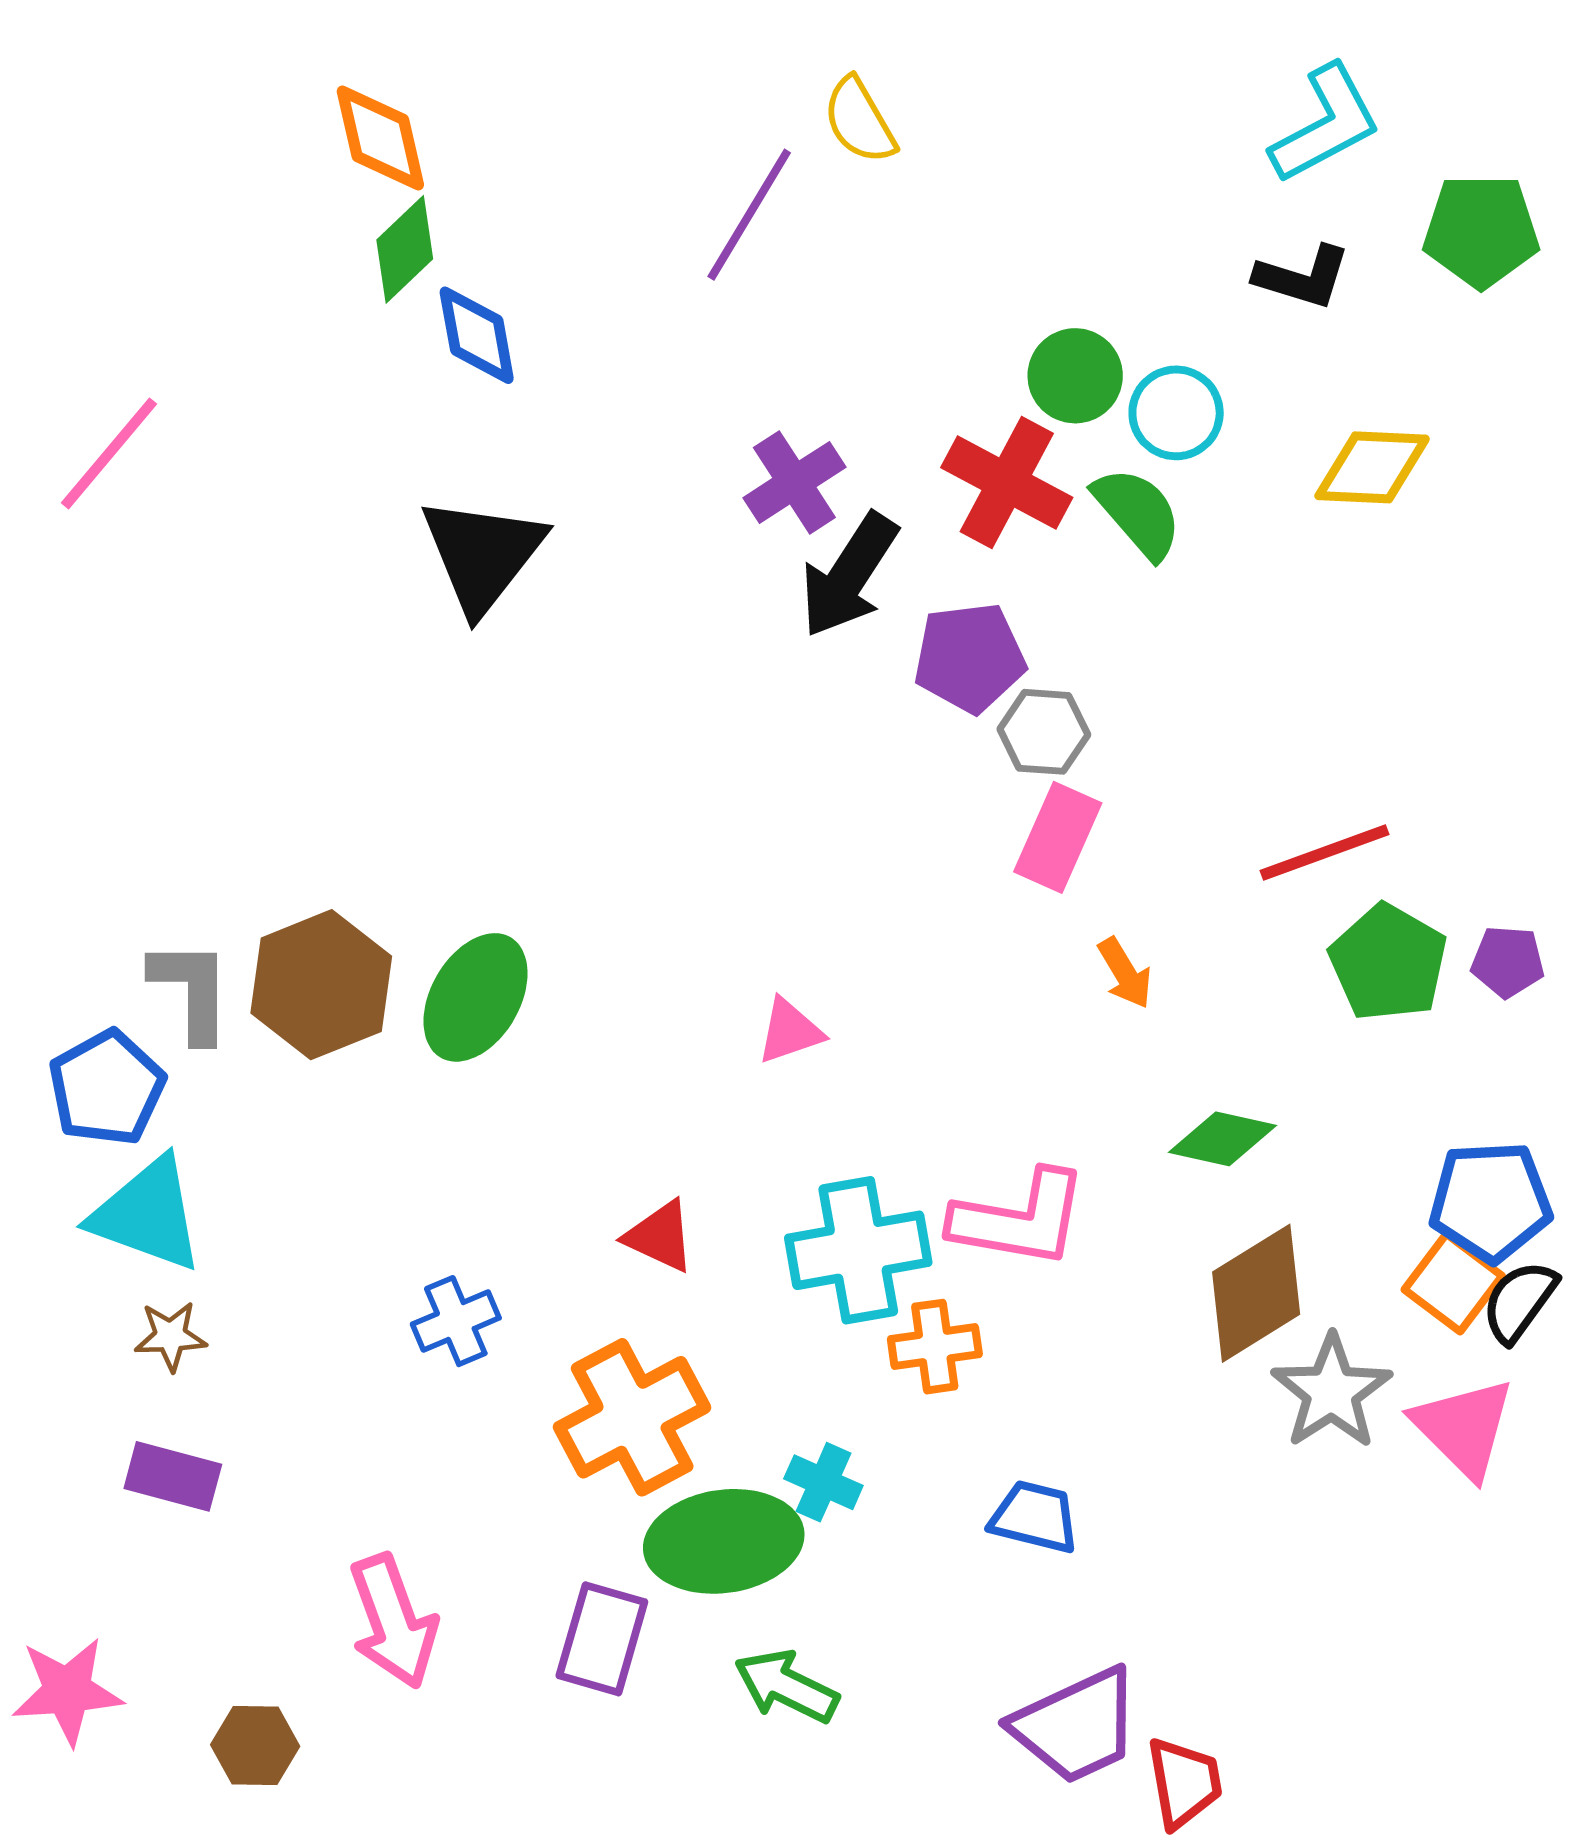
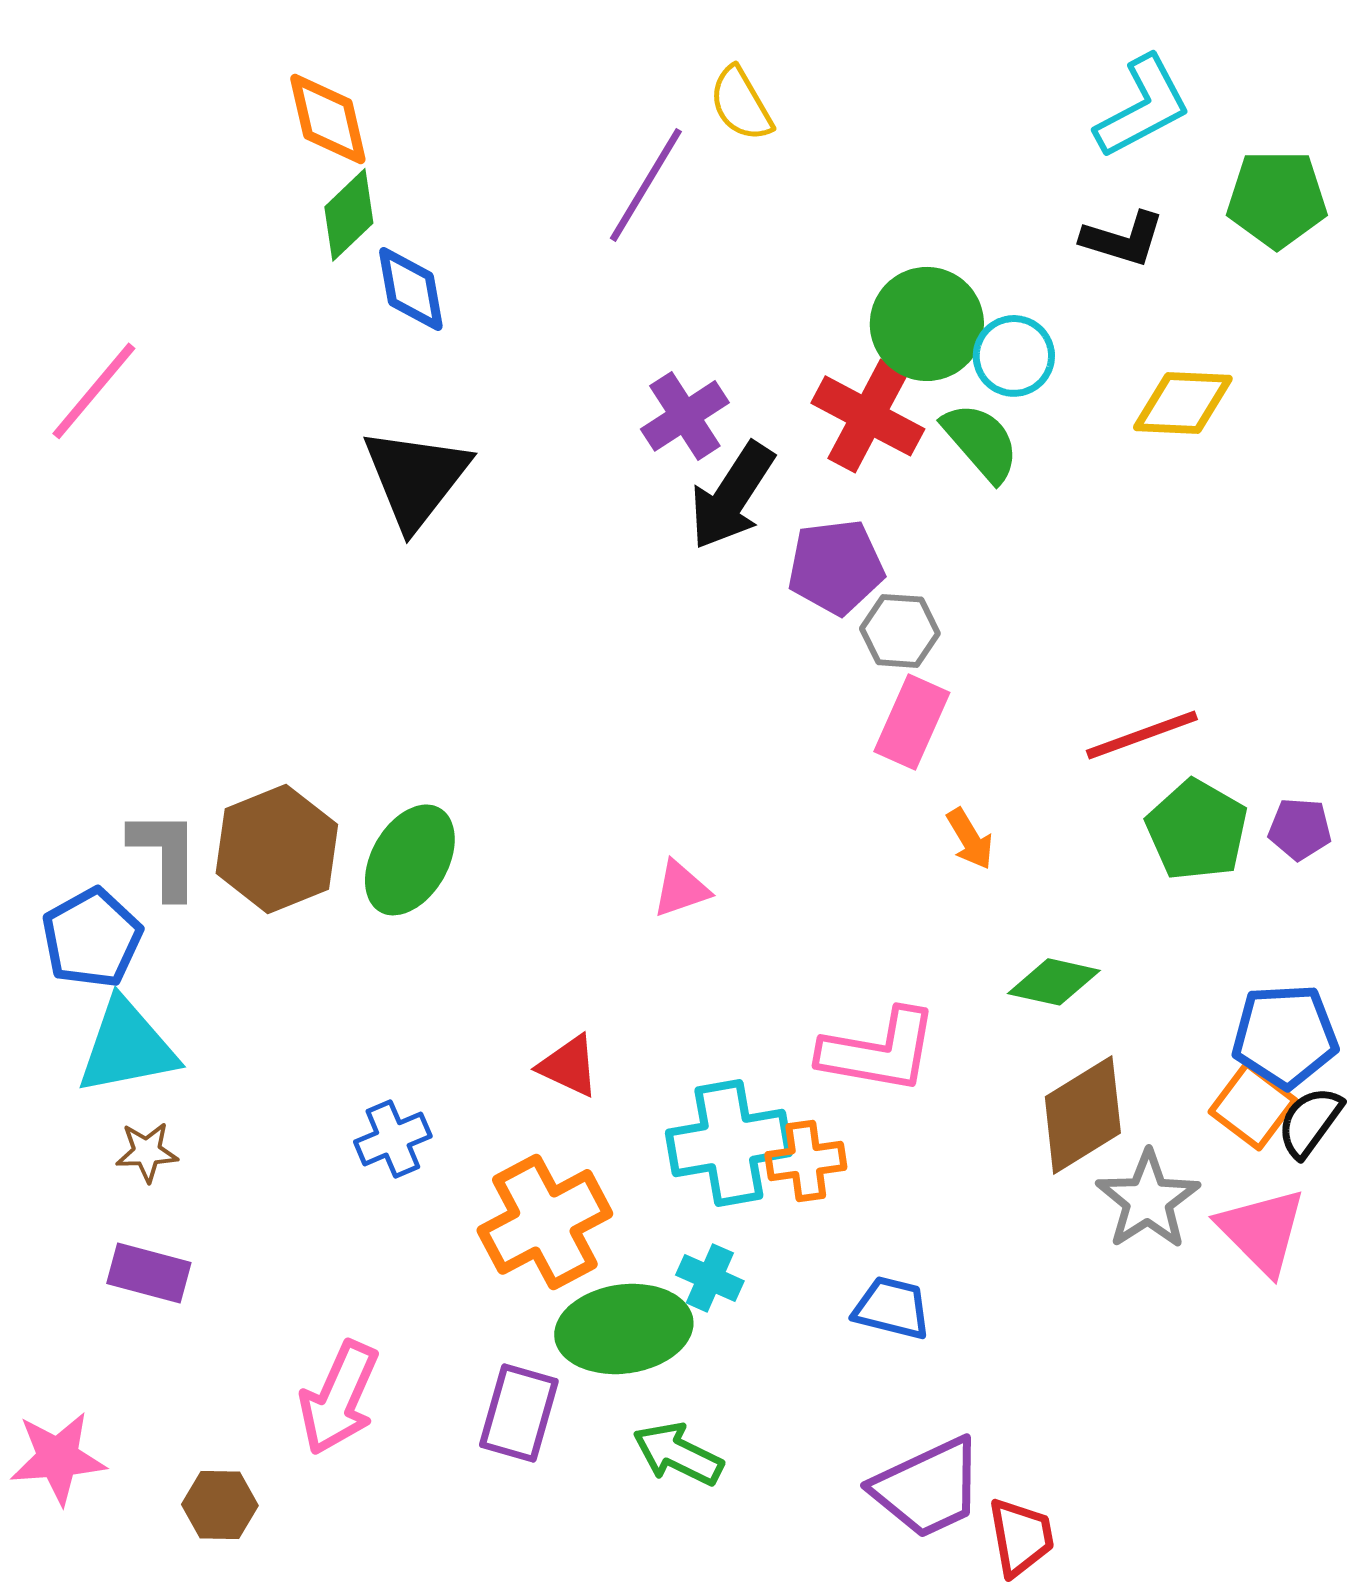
green circle: (1075, 376) -> (927, 324), size x1.4
cyan triangle: (147, 1214) -> (127, 1047), turned -31
cyan cross: (858, 1250) -> (729, 1143), moved
pink arrow: (393, 1621) -> (339, 1398), turned 44

